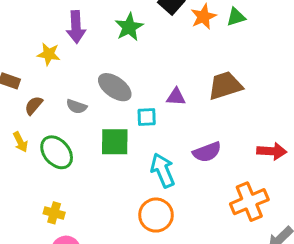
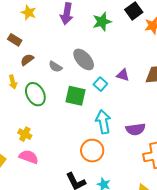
yellow star: (49, 54) -> (29, 12), moved
cyan square: (147, 117) -> (100, 84), turned 32
purple semicircle: (207, 152) -> (136, 129), moved

